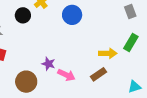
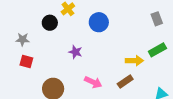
green rectangle: (131, 43) -> (157, 50), turned 30
purple star: (48, 64) -> (75, 52), moved

